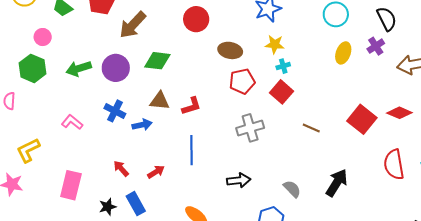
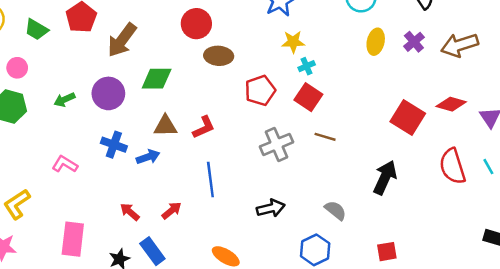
purple cross: (376, 46) -> (414, 42), moved
brown ellipse: (230, 50) -> (219, 56), moved
green arrow: (79, 68) -> (65, 100), size x0.7
brown line: (311, 128) -> (325, 137), moved
black arrow: (337, 183) -> (385, 178), moved

